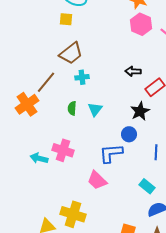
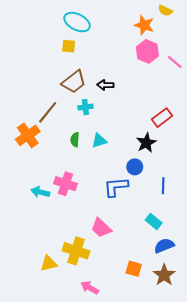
black arrow: (133, 71) -> (105, 85), moved
cyan triangle: (95, 109) -> (99, 141), turned 35
pink trapezoid: (97, 180) -> (101, 228), moved

